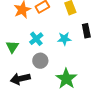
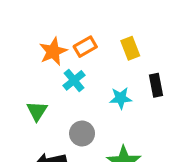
cyan cross: (36, 39) -> (74, 80), moved

